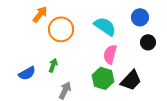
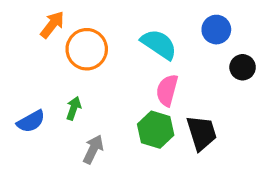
black circle: (148, 42) -> (243, 67), moved
black trapezoid: (131, 80) -> (202, 133), turned -60

